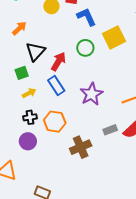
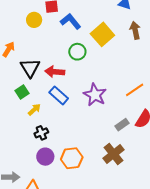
red arrow: (58, 62) -> (55, 72), turned -102
orange hexagon: (55, 122) -> (72, 158), moved
brown cross: (81, 147) -> (114, 154), moved

